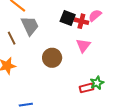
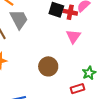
brown circle: (52, 58) -> (48, 66), moved
red rectangle: (87, 88) -> (77, 89), moved

